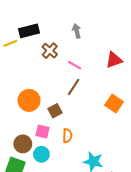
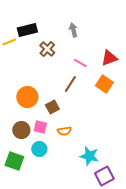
pink line: (75, 65) -> (80, 63), moved
orange square: (114, 103) -> (104, 84), moved
orange semicircle: (67, 136) -> (64, 131), turned 80
brown circle: (23, 144) -> (21, 130), moved

